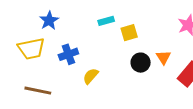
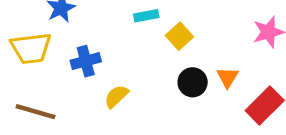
yellow square: (129, 33) -> (179, 36), turned -30

